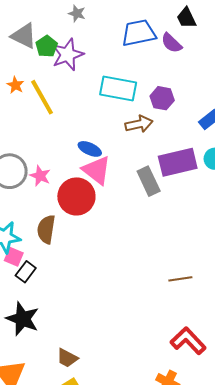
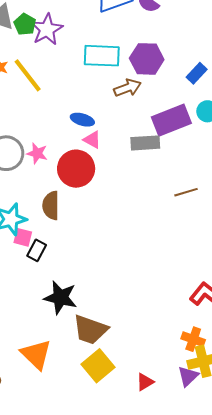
purple hexagon: (162, 98) -> (147, 59), size x1.4
pink triangle: (97, 170) -> (92, 140), size x0.6
gray rectangle: (149, 181) -> (145, 143), turned -60
brown line: (180, 279) -> (186, 192), moved
black star: (23, 319) -> (60, 298), moved
brown trapezoid: (67, 358) -> (90, 330), size x1.6

